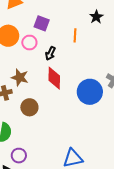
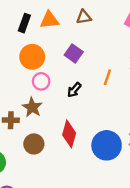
pink circle: (29, 43) -> (41, 81), moved
red diamond: (54, 78) -> (69, 134), moved

